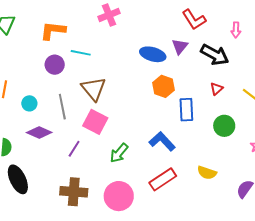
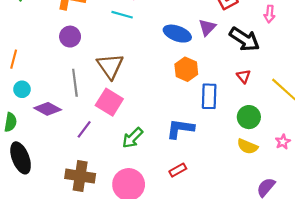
cyan line: (81, 53) -> (122, 15), moved
red triangle: (216, 89) -> (244, 76), turned -32
cyan circle: (29, 103) -> (22, 89), moved
blue L-shape: (162, 141) -> (180, 129), turned -44
yellow semicircle: (207, 173) -> (247, 146), moved
red rectangle: (163, 179) -> (178, 170), size x0.6

